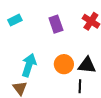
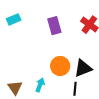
cyan arrow: (29, 65) -> (40, 85), moved, size x0.6
black triangle: (87, 65) -> (83, 68), turned -30

